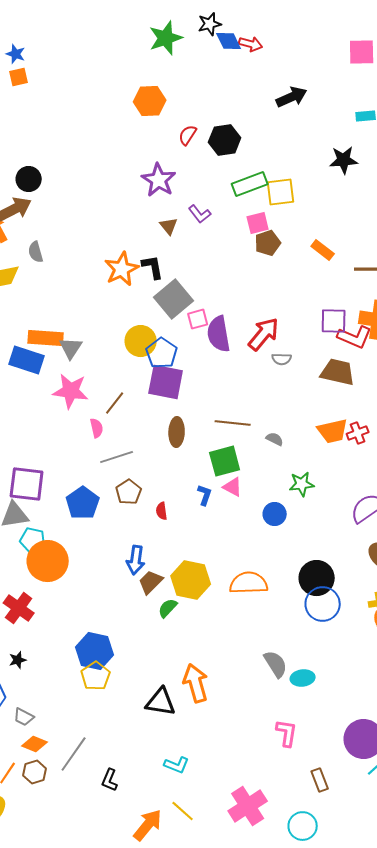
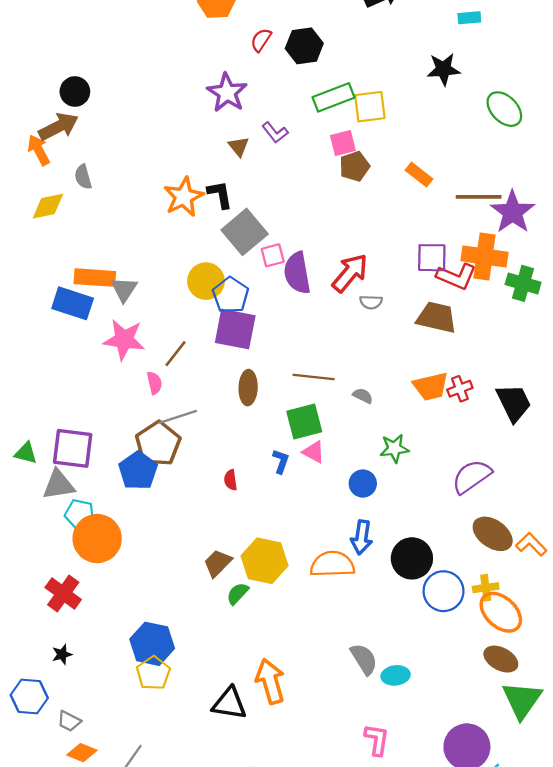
brown pentagon: (129, 492) -> (158, 444), moved, size x1.5
blue arrow: (136, 560) -> (362, 537), moved
blue circle: (323, 604) -> (444, 591), moved

